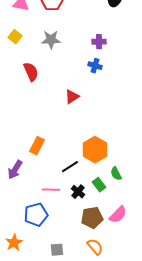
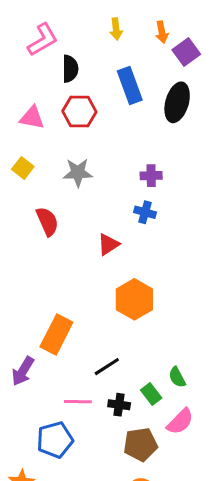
red triangle: (72, 97) -> (108, 244), moved
orange rectangle: (37, 146) -> (56, 334), size x1.4
orange hexagon: (95, 150) -> (134, 299), moved
black cross: (78, 192) -> (119, 405), turned -32
pink semicircle: (118, 215) -> (180, 422), moved

